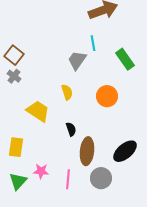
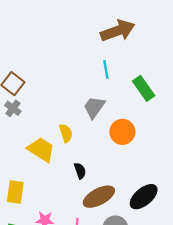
gray trapezoid: (77, 60) -> (94, 107), moved
yellow semicircle: (67, 92) -> (66, 133), moved
brown ellipse: (87, 151) -> (99, 197), turned 56

